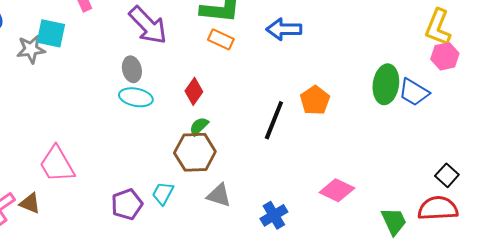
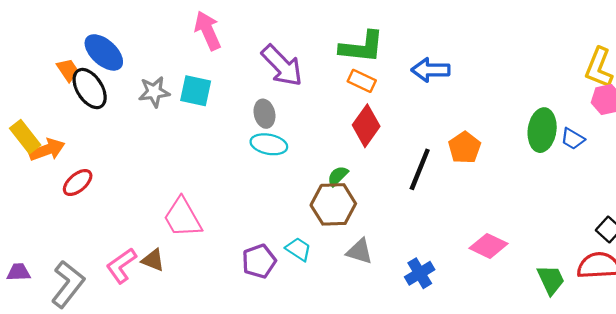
cyan square: (51, 33) -> (196, 91), moved
red diamond: (194, 91) -> (366, 126), moved, size x1.4
blue trapezoid: (414, 92) -> (573, 139), size x0.7
cyan trapezoid: (163, 193) -> (298, 249), turned 95

